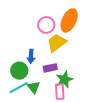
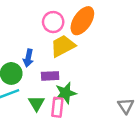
green triangle: (34, 87) -> (36, 103), moved

